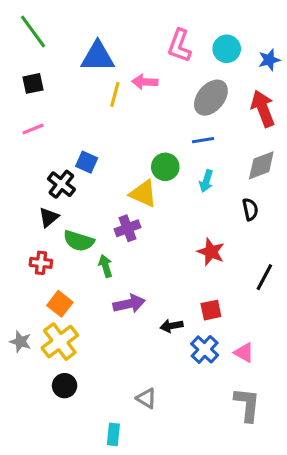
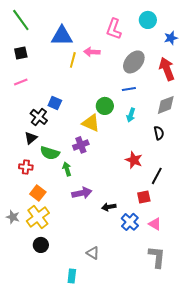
cyan circle: (227, 49) -> (148, 20), moved
black line: (264, 277) -> (157, 176), moved
red square: (211, 310) -> (144, 197), moved

